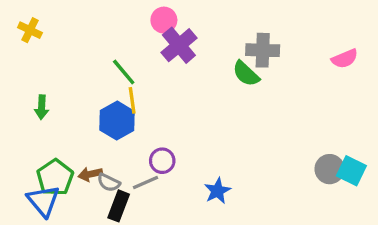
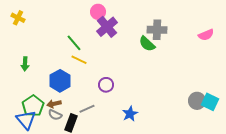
yellow line: (132, 100) -> (79, 60), turned -56
blue hexagon: (117, 121) -> (60, 81), moved
purple circle: (162, 161) -> (106, 85), moved
gray semicircle: (109, 182) -> (55, 115), moved

